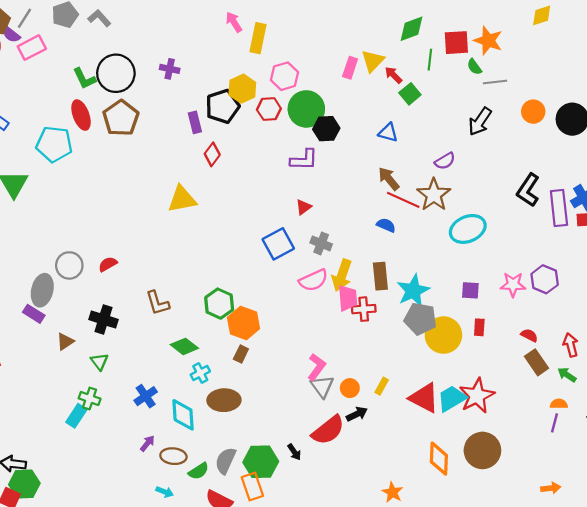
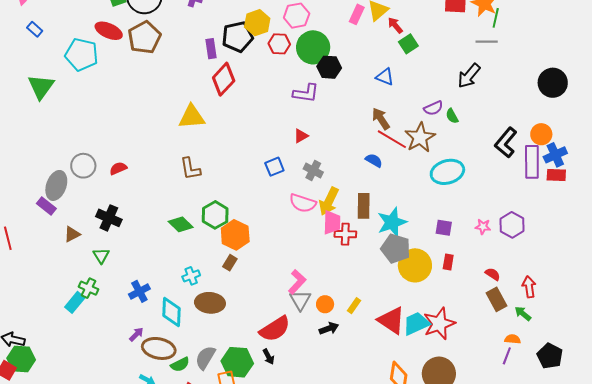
green line: (430, 60) -> (496, 18), moved
green semicircle: (474, 67) -> (452, 116), moved
orange circle: (533, 112) -> (541, 134), moved
red ellipse: (81, 115) -> (109, 31), turned -52
red diamond: (212, 154) -> (224, 79), size x1.5
blue square: (278, 244) -> (274, 167), size x0.7
pink semicircle: (313, 280) -> (303, 203), turned 36
pink star: (513, 285) -> (483, 227), size x0.7
brown L-shape: (157, 303) -> (190, 169), moved
green diamond: (184, 346) -> (181, 224), moved
red semicircle: (328, 430) -> (275, 329), moved
brown ellipse: (173, 456) -> (159, 348), size x1.4

